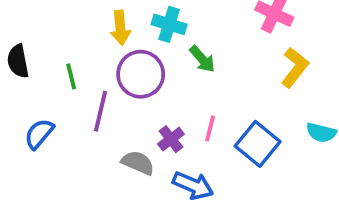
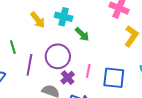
yellow arrow: (120, 28) -> (38, 20), turned -30
purple circle: (141, 74) -> (58, 56), moved
blue square: (258, 144) -> (114, 78), turned -30

